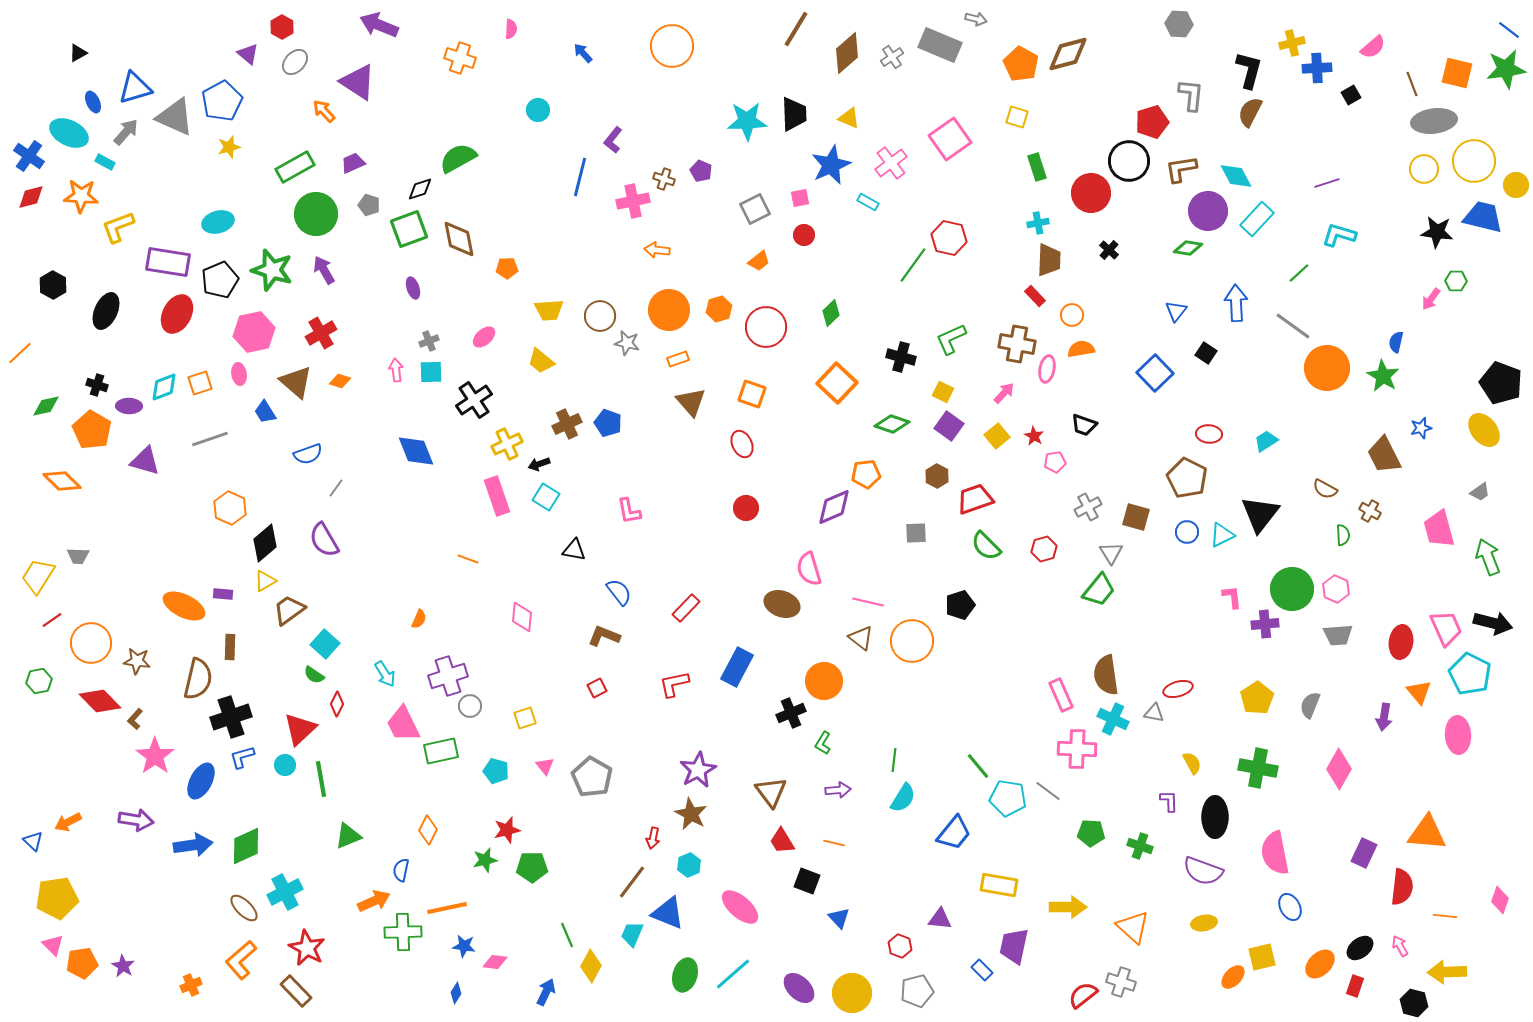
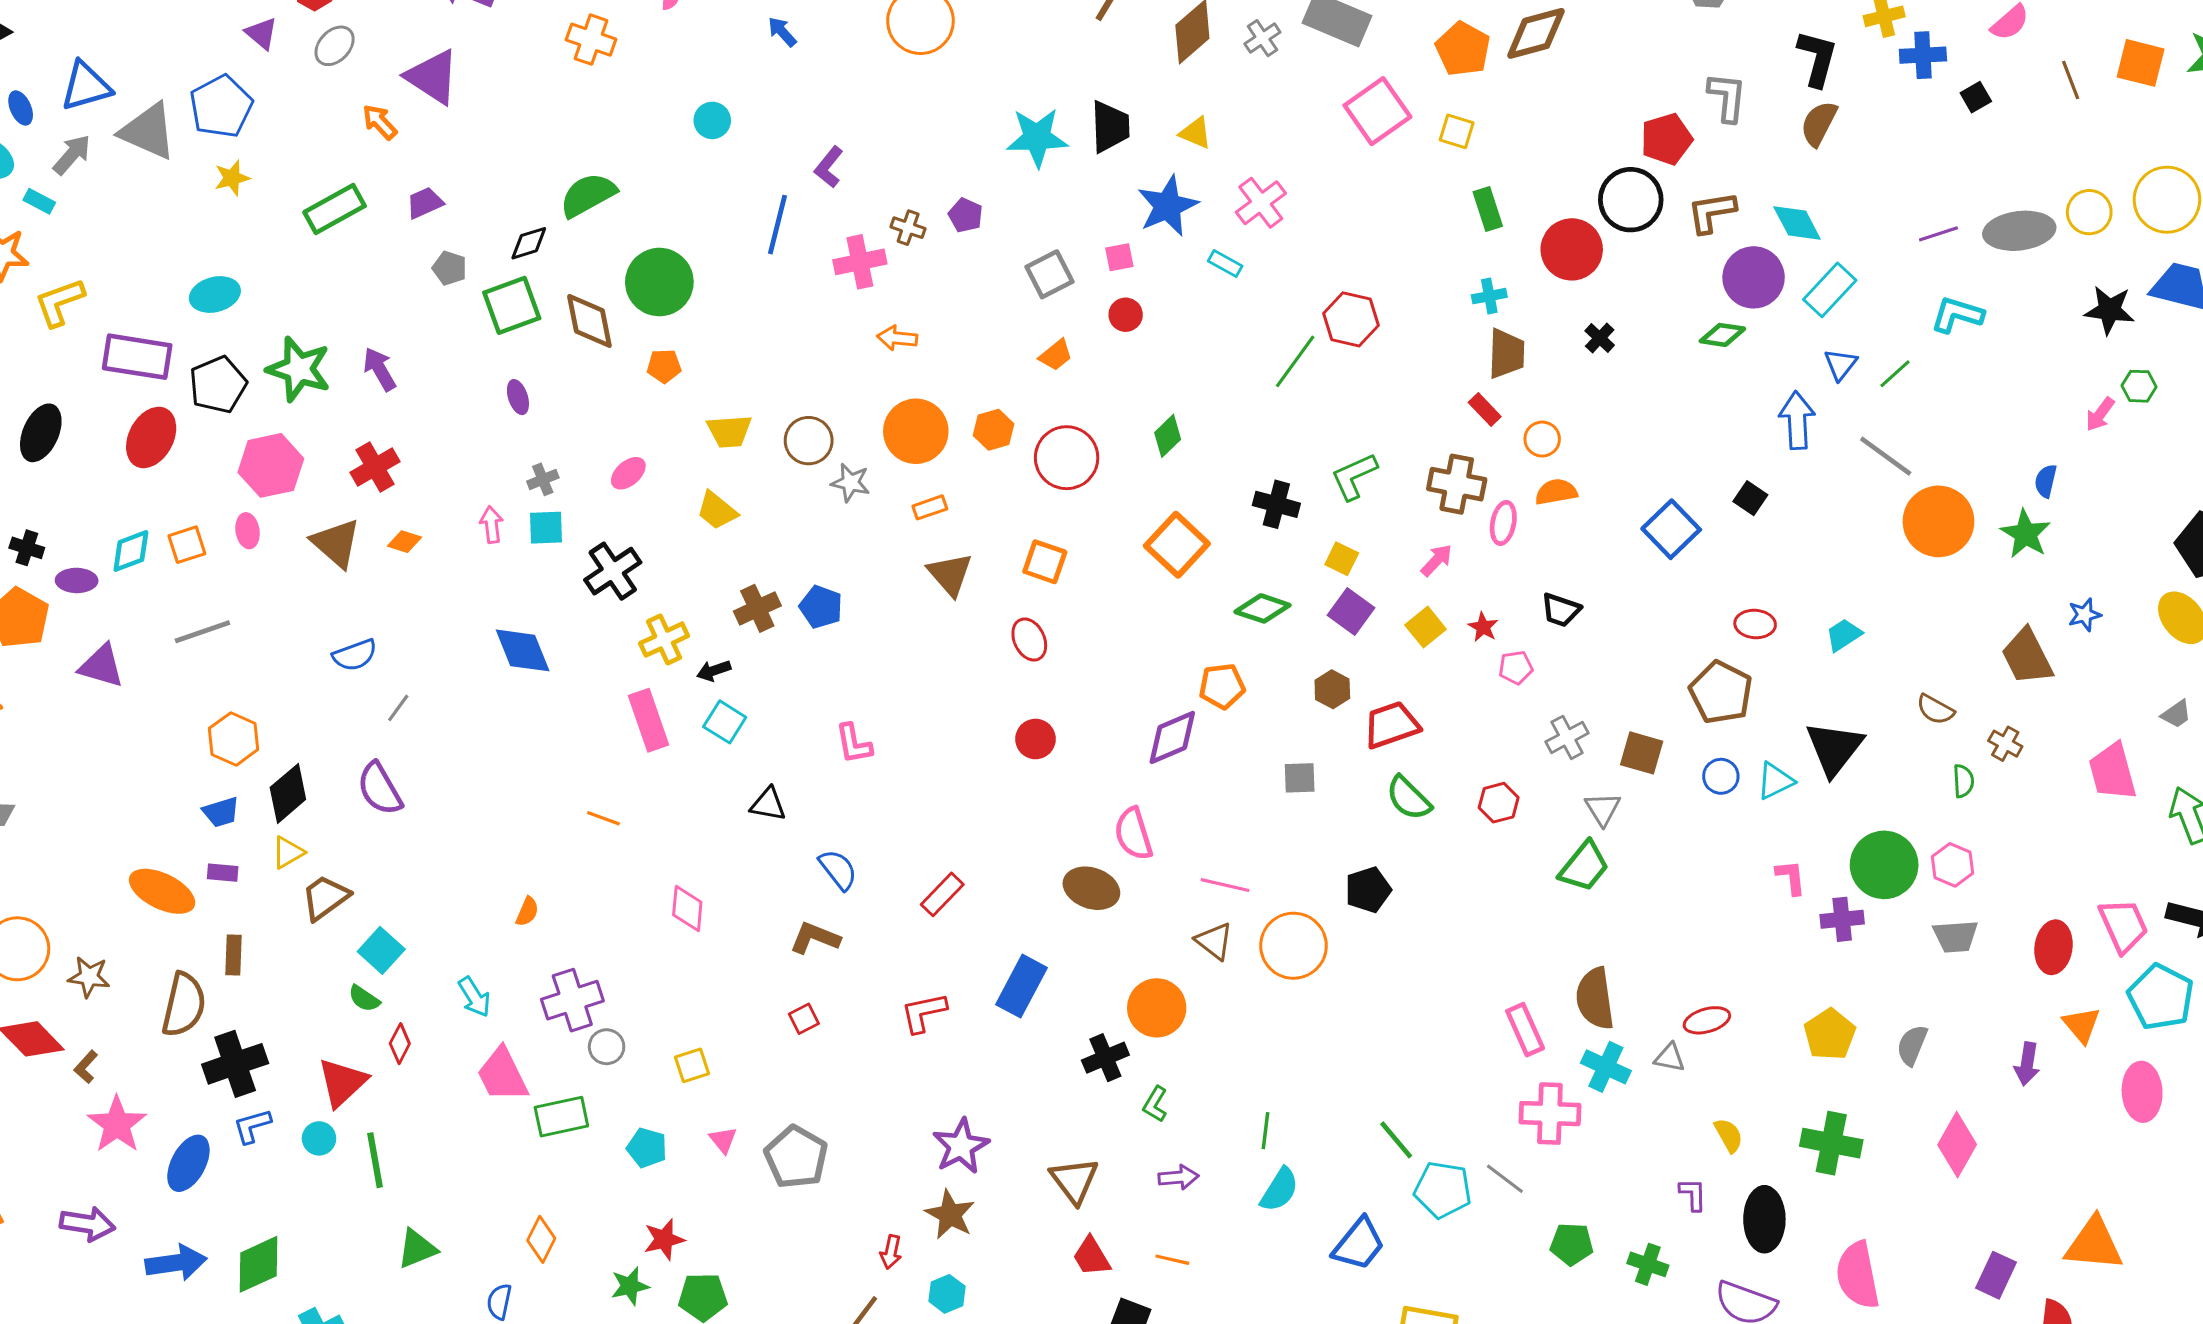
gray ellipse: (1434, 121) -> (2019, 231), moved
pink square: (950, 139) -> (1377, 111), moved
green circle: (316, 214) -> (659, 282), moved
blue triangle: (1176, 311) -> (1841, 364), moved
blue trapezoid: (265, 412) -> (221, 812), moved, turned -75

